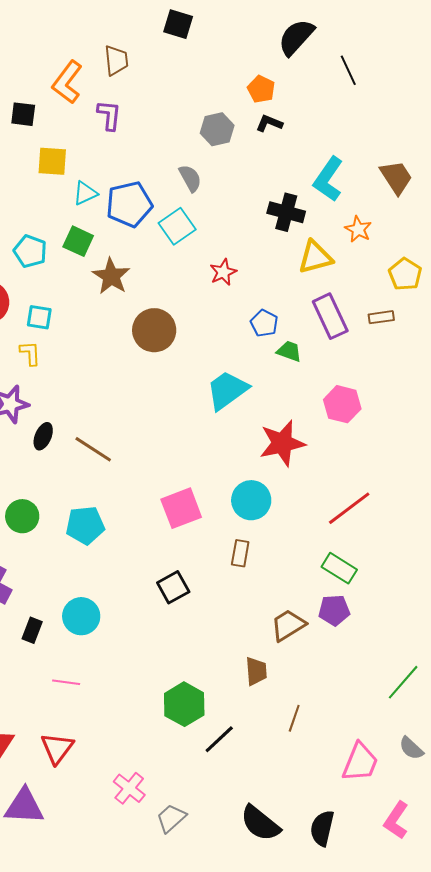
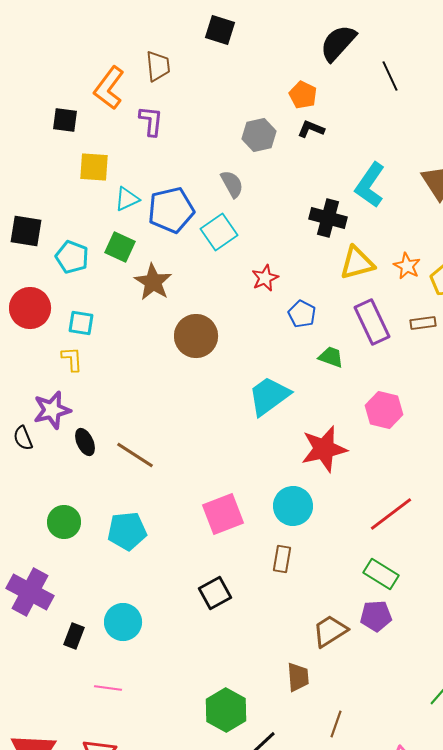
orange star: (358, 229) -> (407, 266), moved
blue pentagon: (264, 323) -> (302, 314), moved
black ellipse: (43, 436) -> (85, 442), turned -48

